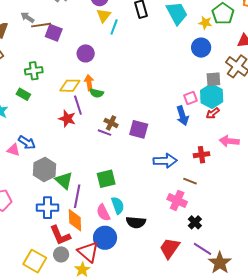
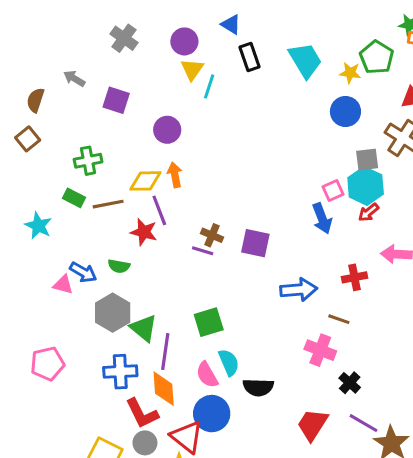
brown line: (41, 25) -> (108, 204), moved
green semicircle: (97, 93) -> (119, 266), moved

